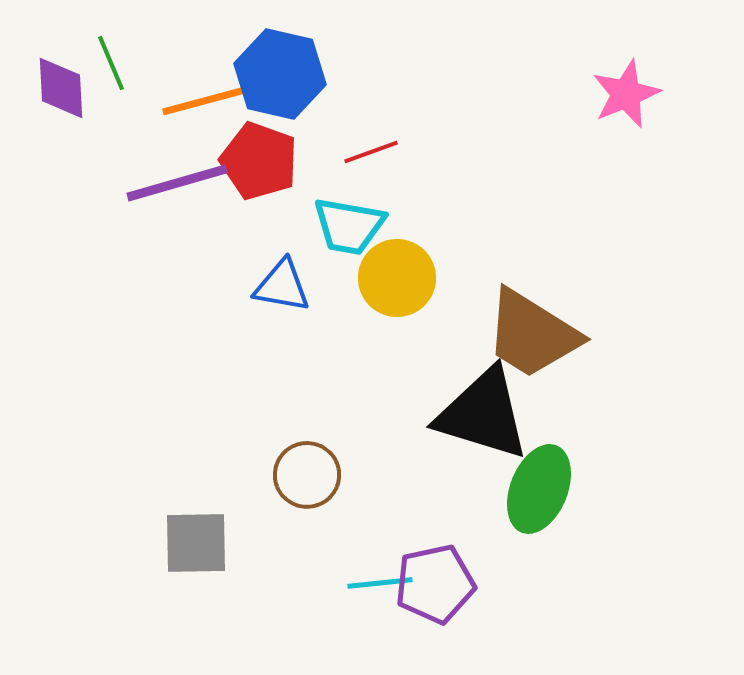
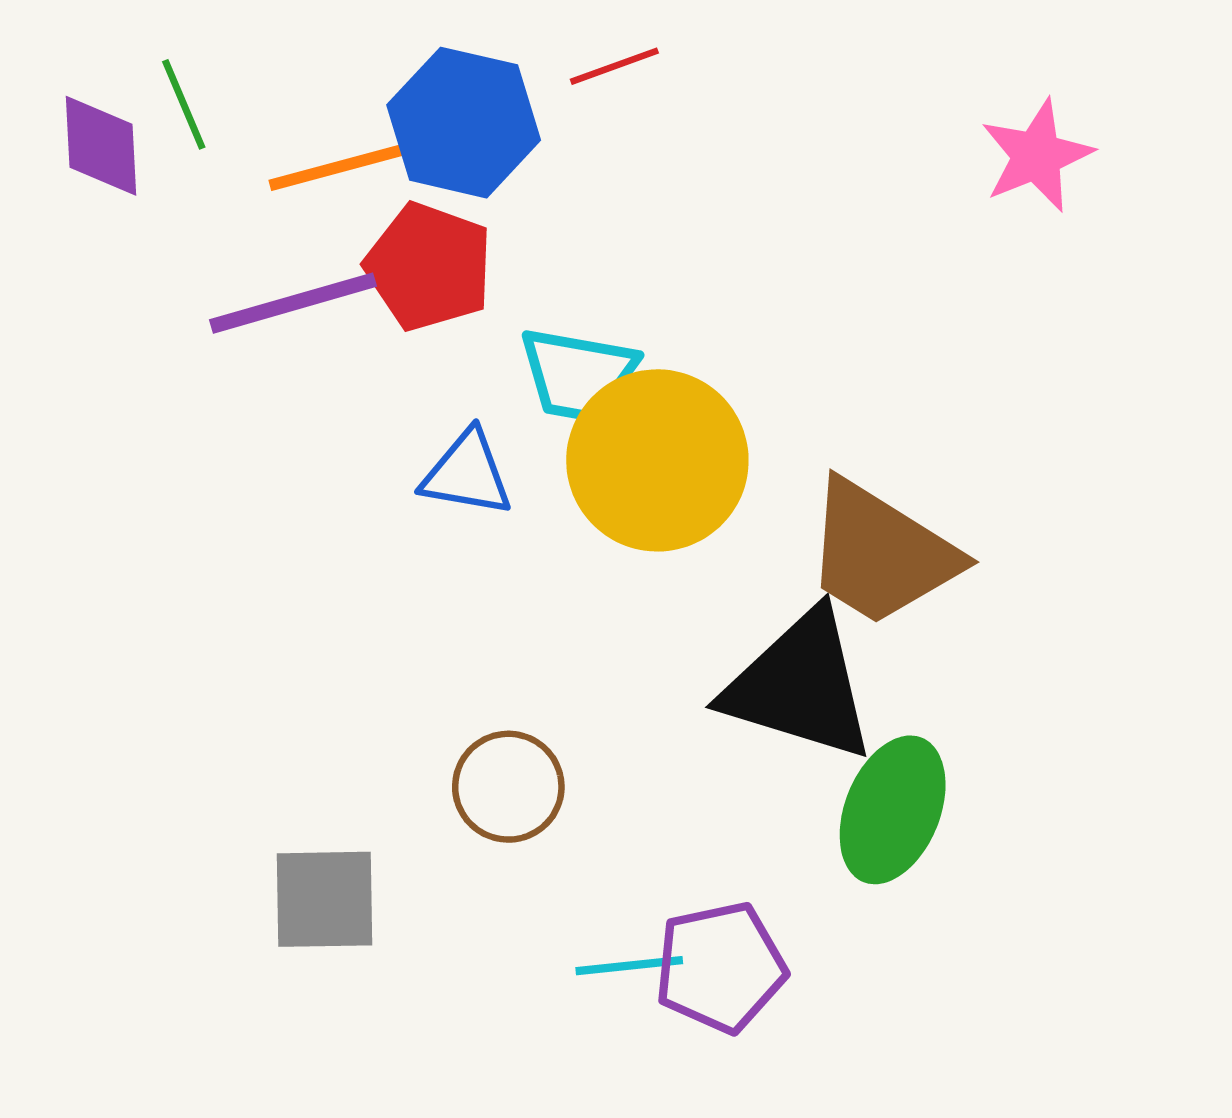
red line: (371, 152) -> (614, 66), moved
yellow circle: (397, 278) -> (657, 460), size x1.4

